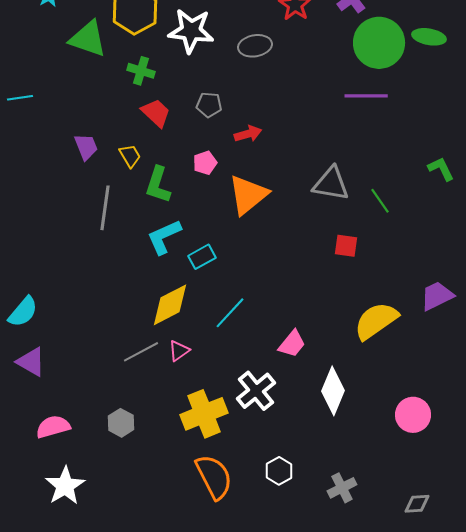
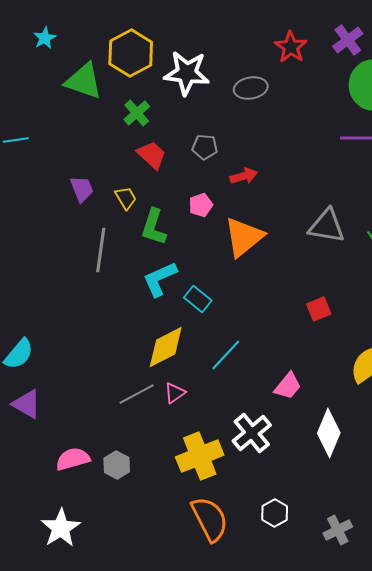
green cross: (141, 71) -> (137, 113), turned 32
red square: (346, 246) -> (319, 309), moved, turned -30
cyan rectangle: (202, 257) -> (198, 299), turned 68
pink semicircle: (53, 427) -> (73, 459), moved

